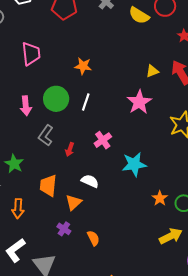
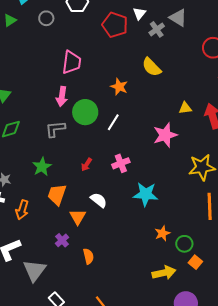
yellow semicircle: (139, 15) -> (152, 67), moved
pink arrow: (26, 106) -> (62, 96), moved
gray L-shape: (46, 135) -> (55, 129), moved, turned 35
green star: (14, 164) -> (42, 167), moved
orange triangle: (74, 202) -> (78, 217), turned -30

